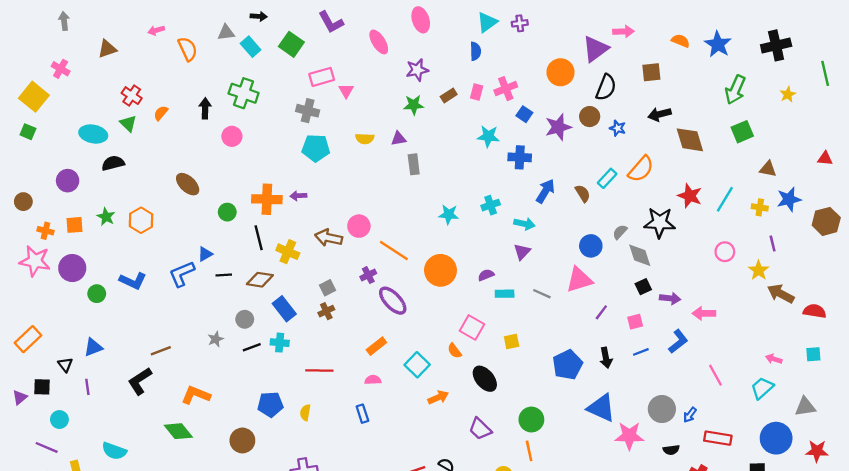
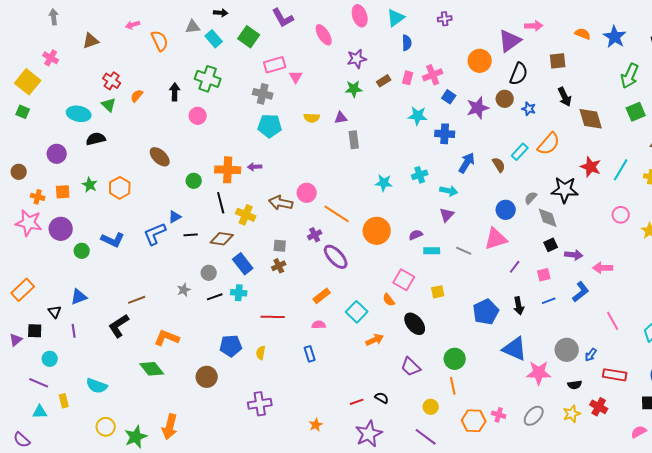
cyan triangle: (487, 22) -> (396, 18), moved
black arrow: (660, 114) -> (565, 97), turned -102
gray square: (327, 288) -> (280, 246), turned 32

